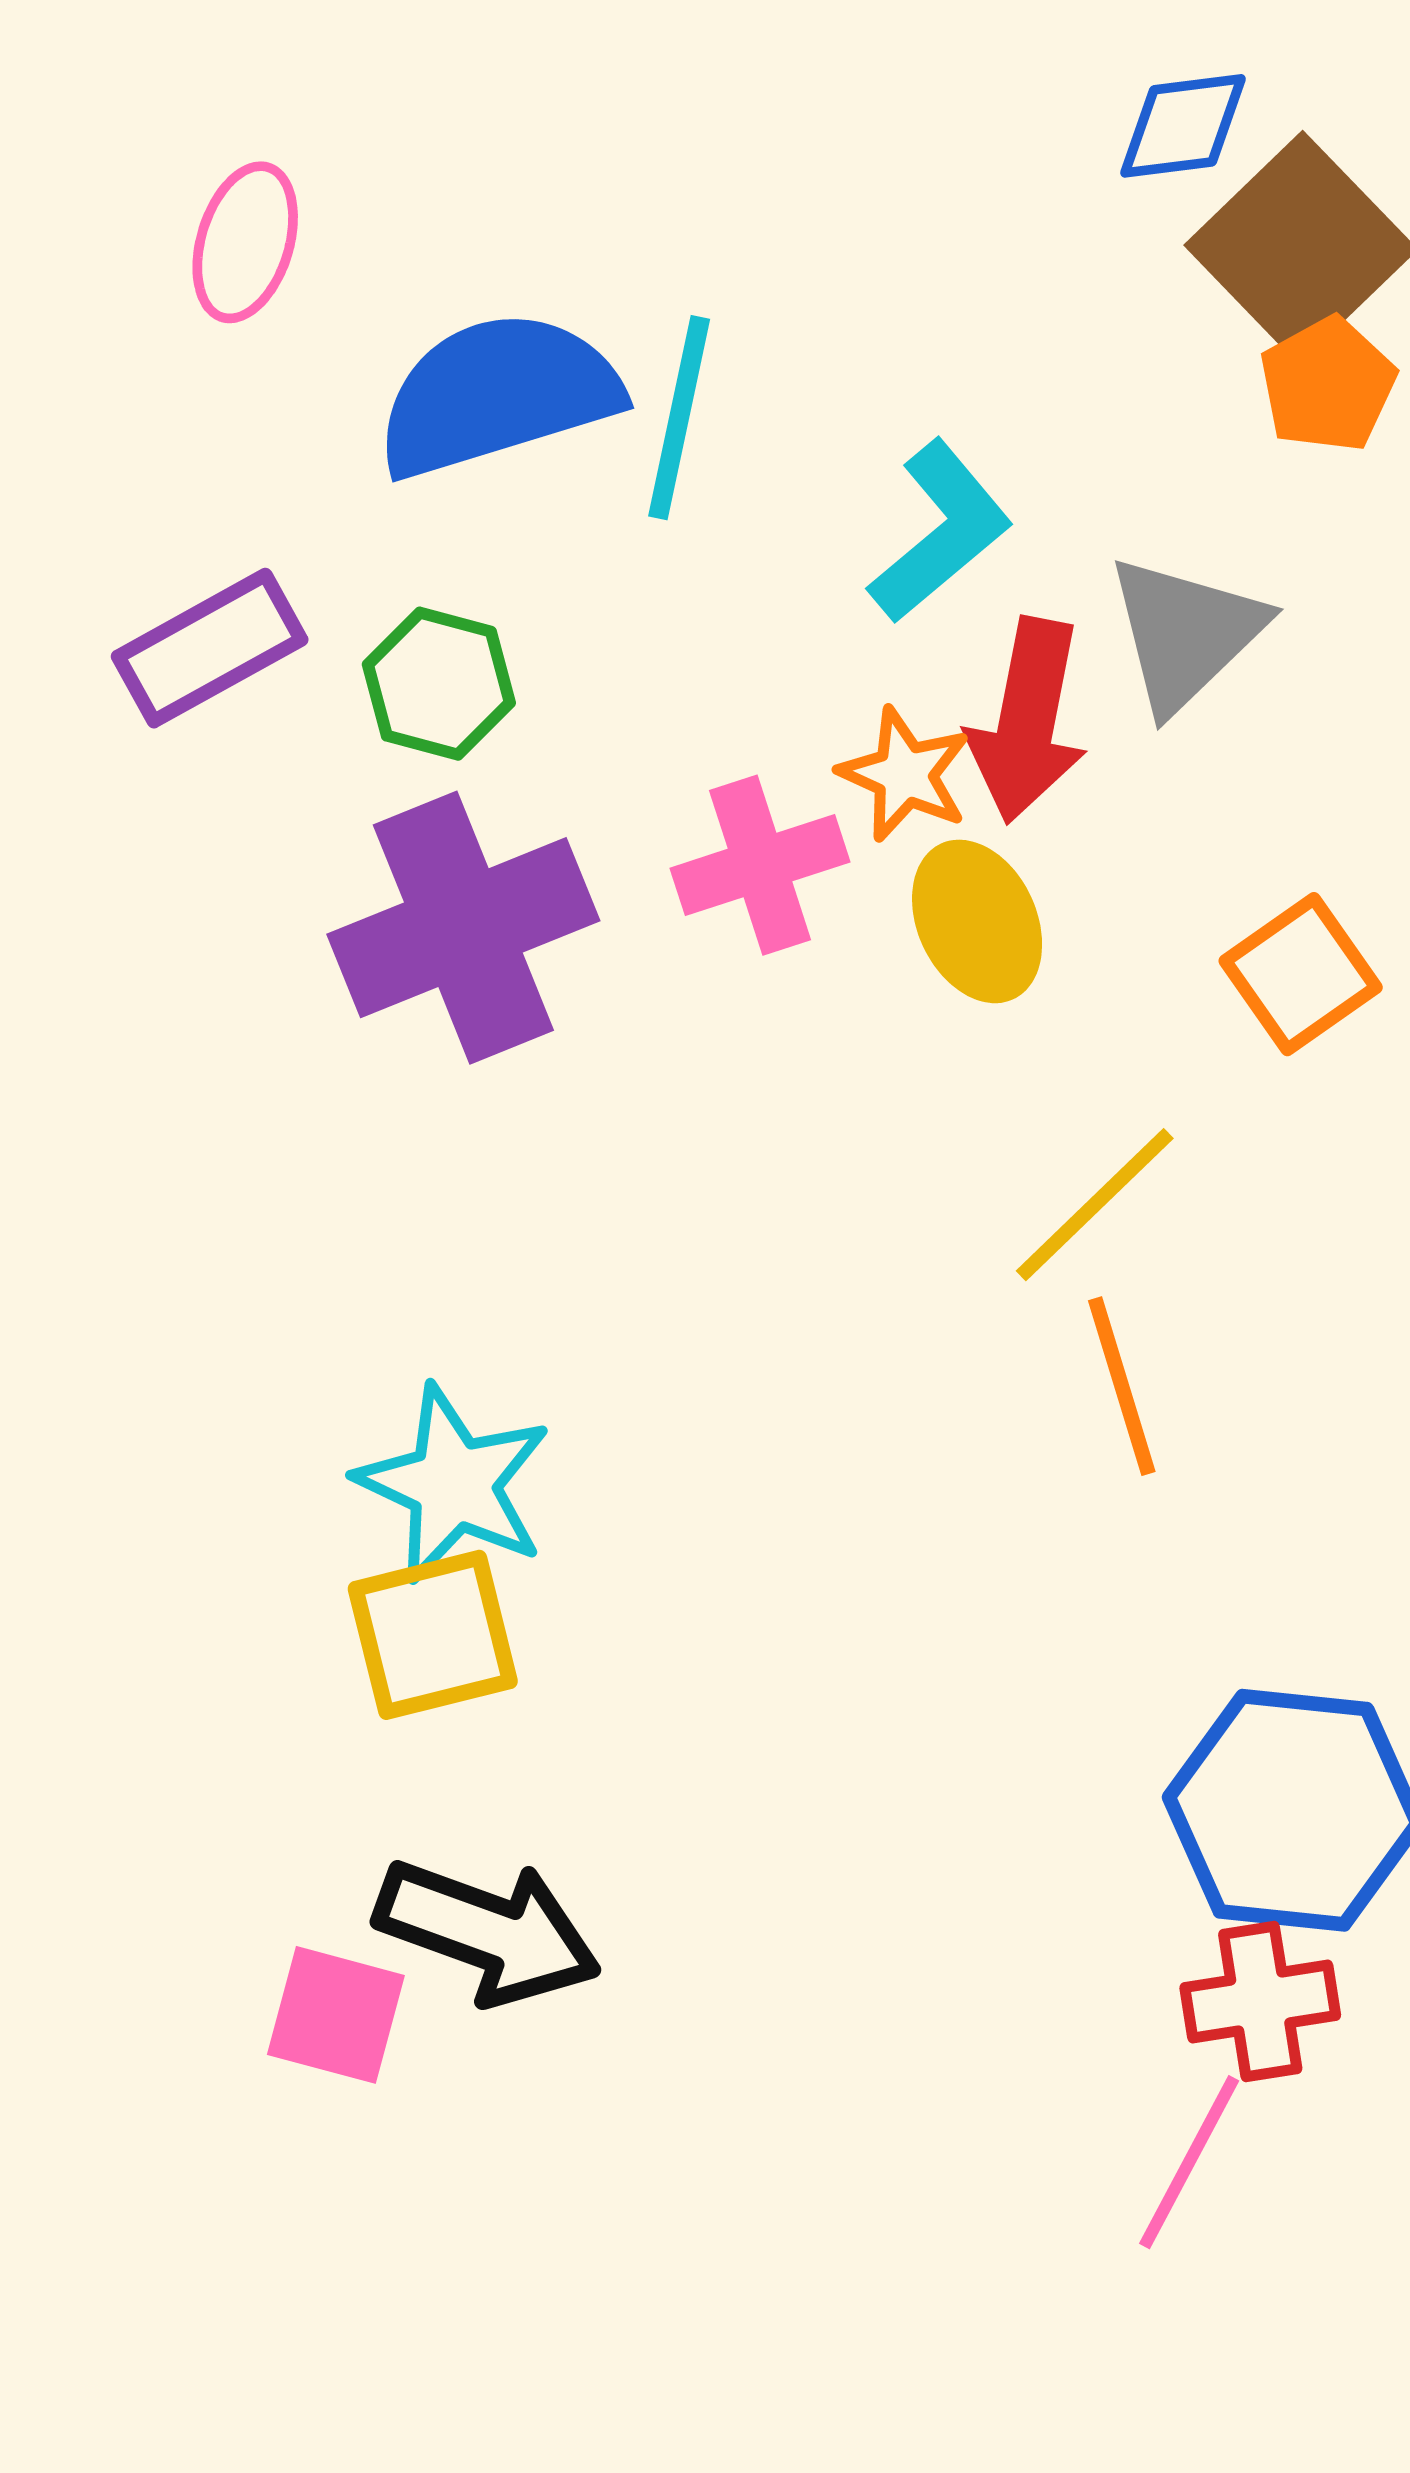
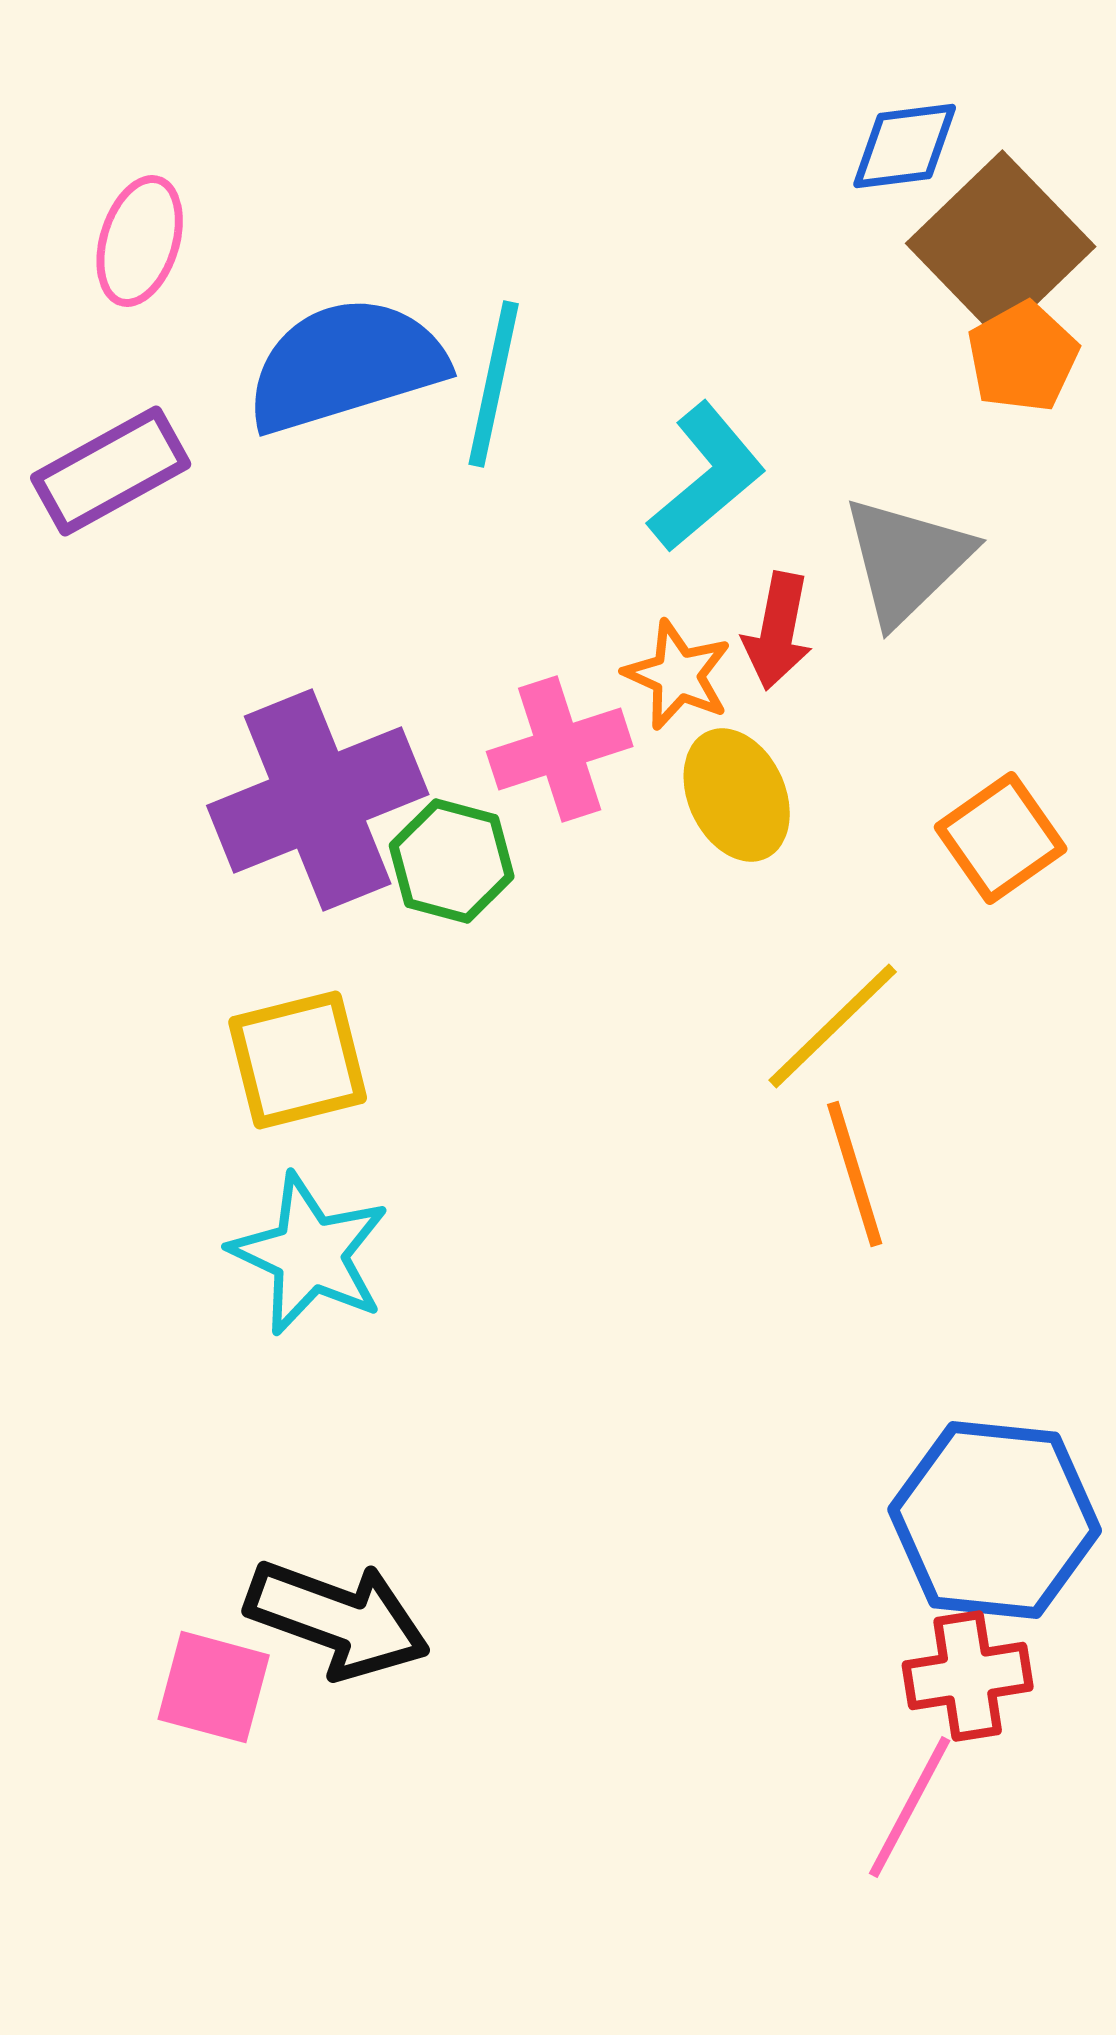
purple rectangle: (210, 648) -> (111, 471), moved
green hexagon: (439, 684) -> (452, 861), moved
red arrow: (1027, 720) -> (778, 631), size x0.7
yellow square: (433, 1635) -> (298, 1060), moved

